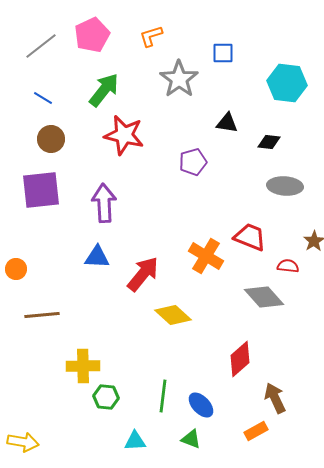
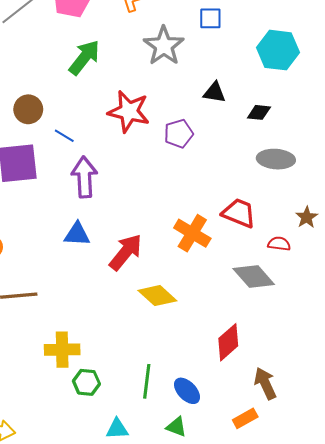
blue line: (43, 98) -> (64, 136), moved
red star: (124, 135) -> (129, 111), moved

